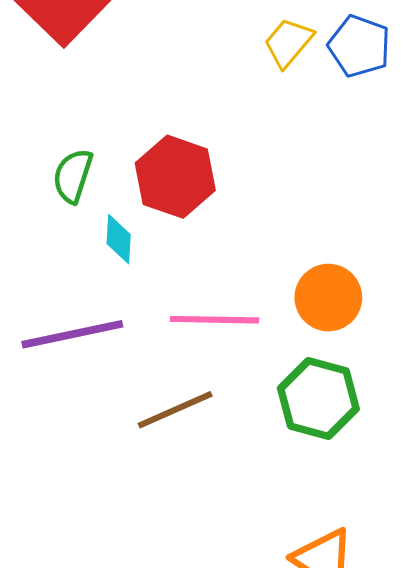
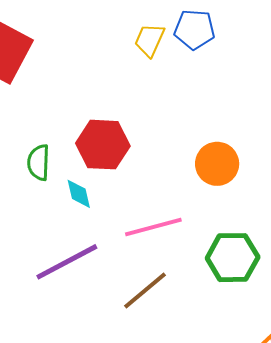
orange circle: (328, 298) -> (217, 164), moved

